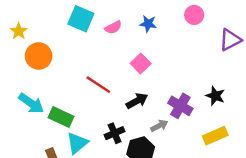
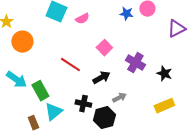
blue star: (148, 24) -> (126, 14), moved
purple cross: (180, 106) -> (135, 63), moved
green rectangle: (61, 117) -> (40, 91), turned 36
black cross: (115, 133) -> (83, 104), turned 35

